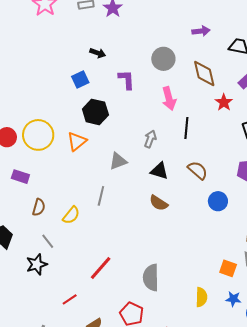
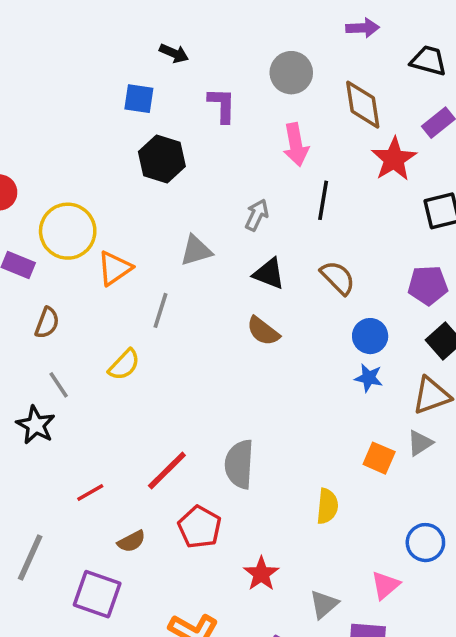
blue square: (80, 79) -> (139, 99), turned 30
red star: (224, 102) -> (394, 159), size x1.4
yellow circle: (38, 135) -> (68, 231), moved
orange triangle: (77, 141) -> (115, 268), moved
yellow semicircle: (71, 215) -> (124, 365), moved
black star: (37, 264) -> (36, 425), turned -30
red line: (101, 268) -> (167, 470), moved
blue star: (233, 299) -> (369, 378), moved

